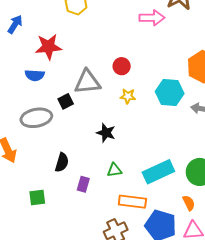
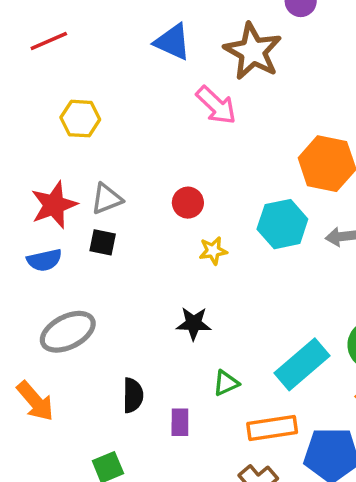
pink arrow: (152, 18) -> (216, 105), turned 60
gray triangle: (87, 82) -> (107, 199), moved, size x0.7
black square: (66, 101) -> (103, 242), moved, turned -35

